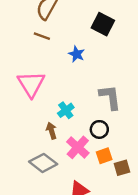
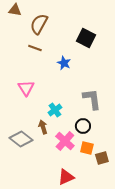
pink triangle: (31, 84) -> (26, 88), size x0.7
orange square: (104, 156) -> (87, 148), turned 32
gray diamond: (43, 163) -> (21, 139), moved

